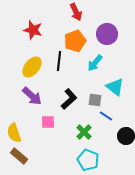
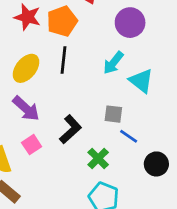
orange pentagon: (75, 41) -> (62, 21), moved
cyan triangle: (115, 87) -> (141, 81), moved
black L-shape: (69, 99) -> (70, 129), moved
pink square: (48, 122) -> (32, 145), moved, turned -32

